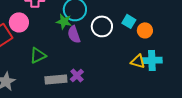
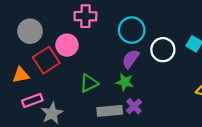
green star: (64, 21) -> (125, 82), moved
purple semicircle: (74, 34) -> (131, 59), turned 54

